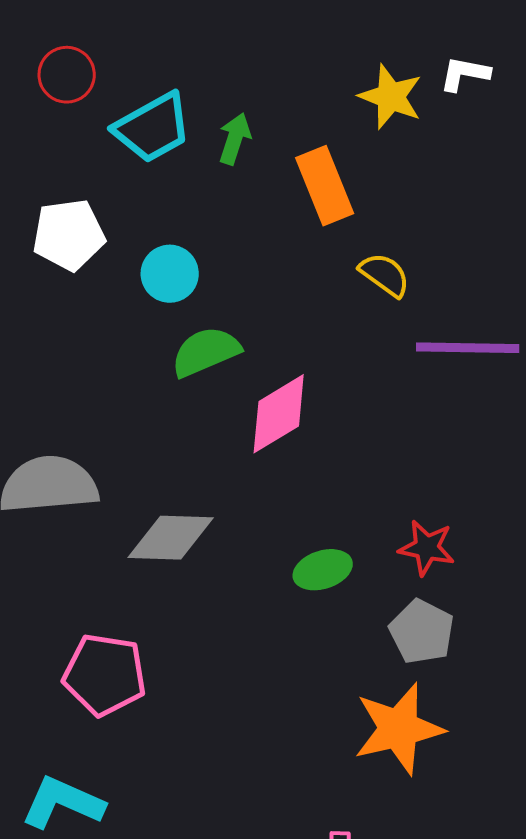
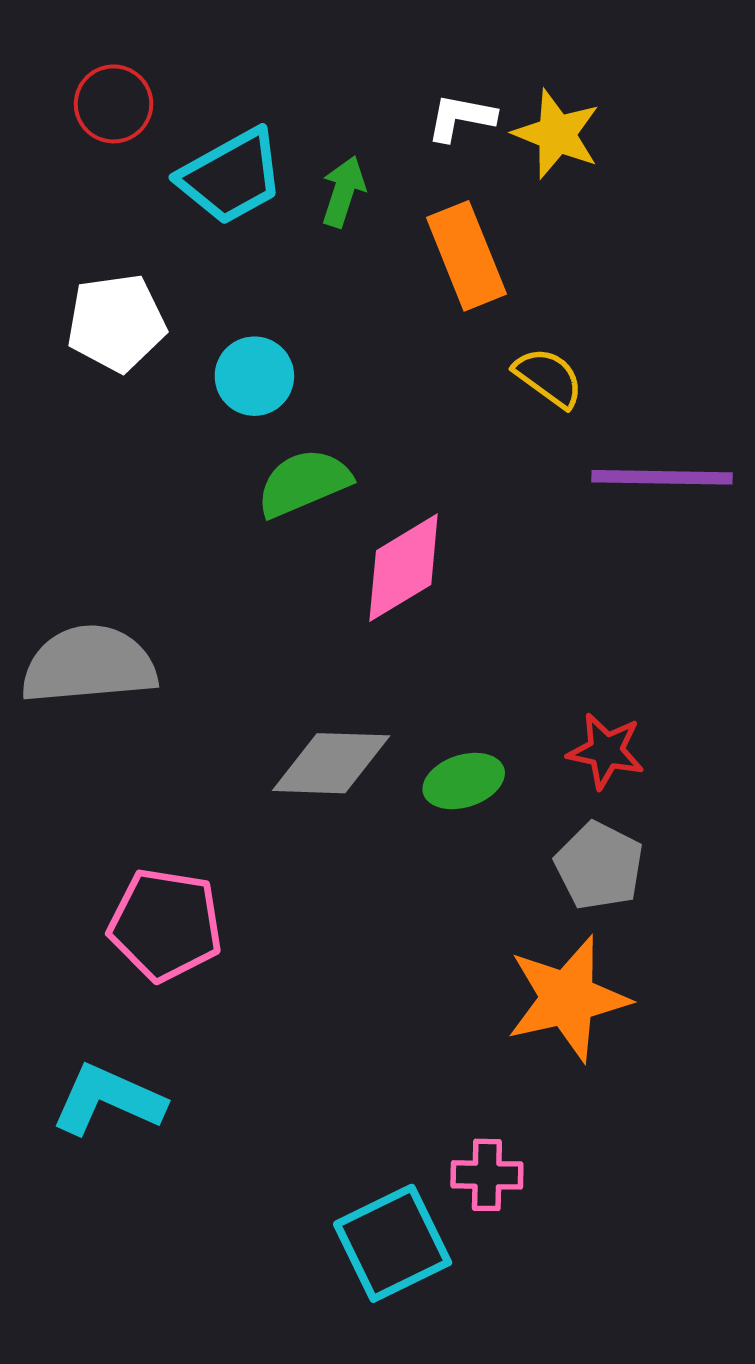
white L-shape: (465, 74) -> (461, 118), moved
gray diamond: (171, 538) -> (331, 763), moved

